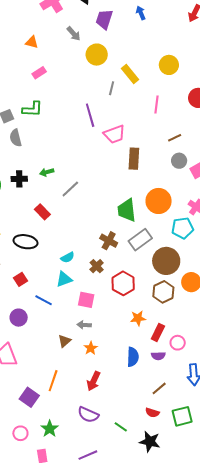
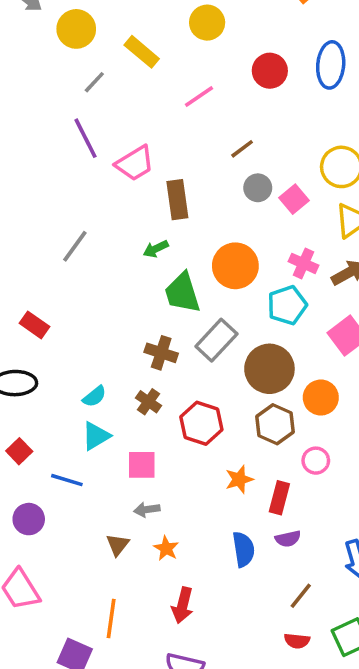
gray line: (112, 88) -> (94, 82), moved, turned 40
pink line: (157, 104) -> (199, 96), turned 60
green arrow: (47, 172) -> (156, 249), moved
gray line: (70, 189) -> (75, 246), moved
pink circle: (178, 343) -> (316, 461), moved

